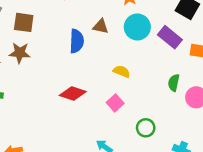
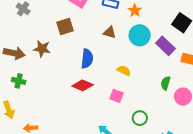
brown square: (24, 22) -> (65, 27), moved, turned -30
blue semicircle: (77, 41) -> (87, 59), moved
pink square: (115, 103) -> (116, 96), turned -32

